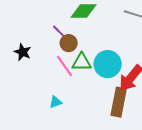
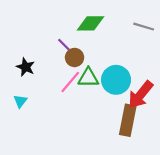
pink line: (65, 66) -> (70, 82), turned 75
cyan triangle: (56, 102) -> (20, 101), moved, turned -32

